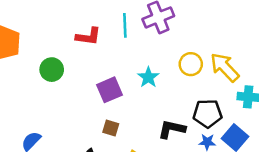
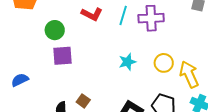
purple square: (109, 90) -> (62, 56), moved
brown square: (111, 128) -> (83, 101), moved

